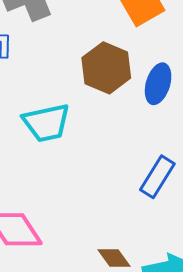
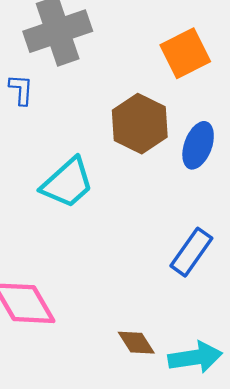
cyan trapezoid: (46, 123) -> (67, 183), turned -33

